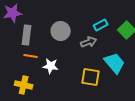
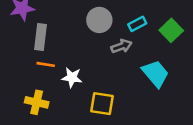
gray circle: (61, 31) -> (99, 20), moved
yellow square: (91, 77) -> (102, 104), moved

